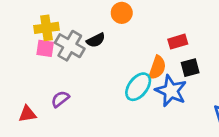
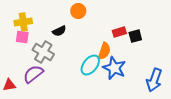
gray cross: (70, 46) -> (43, 52), moved
black square: (190, 68) -> (135, 36), moved
purple semicircle: (60, 99) -> (33, 74), size x1.5

